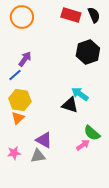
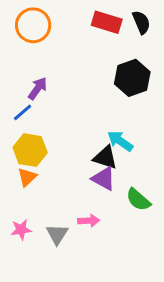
purple triangle: (44, 140) -> (104, 179), moved
pink arrow: (83, 145) -> (89, 221), moved, turned 32
gray triangle: (38, 156) -> (57, 234), turned -49

